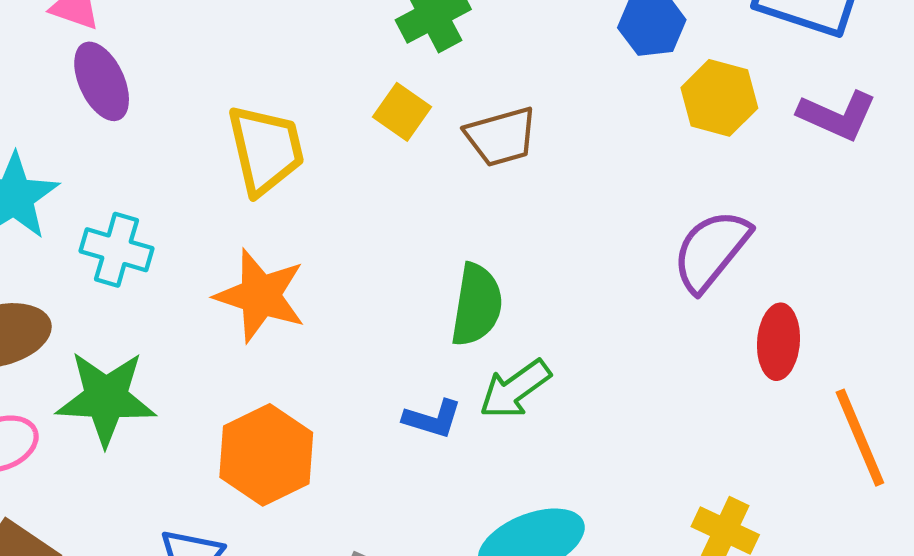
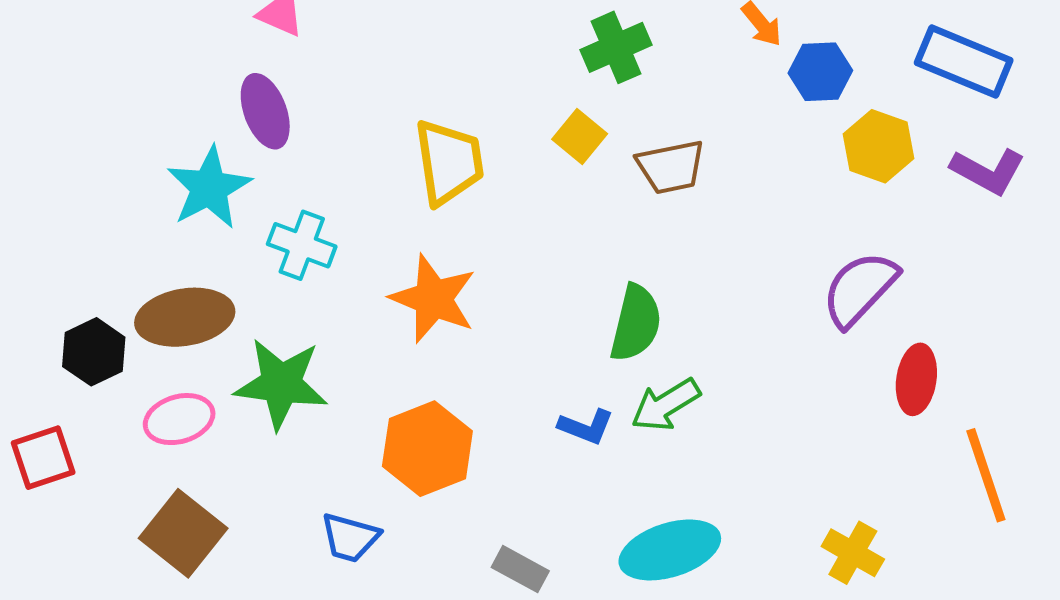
purple ellipse: (102, 81) -> (265, 111), moved

